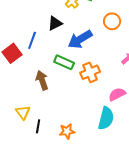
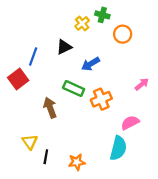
orange circle: (112, 21) -> (123, 34), moved
blue arrow: (80, 39) -> (91, 64), size x0.7
blue line: (32, 40) -> (33, 57), moved

